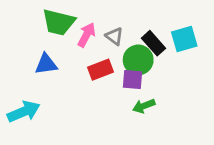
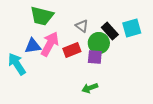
pink arrow: (87, 35) -> (50, 44), moved, size x1.4
green arrow: (144, 106) -> (90, 88), moved
cyan arrow: (24, 112) -> (17, 64), moved, turned -100

